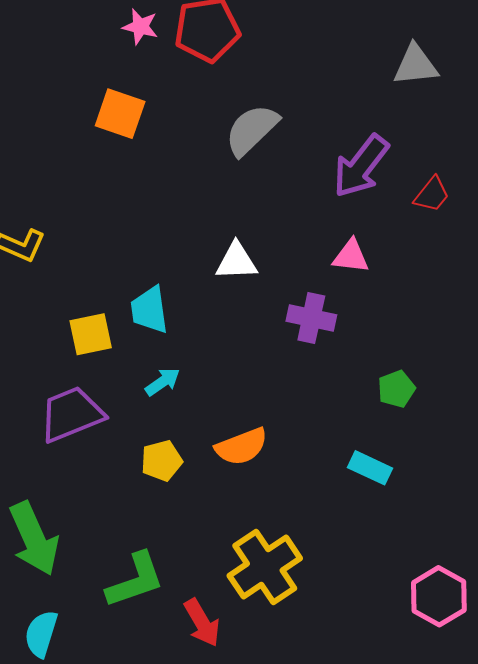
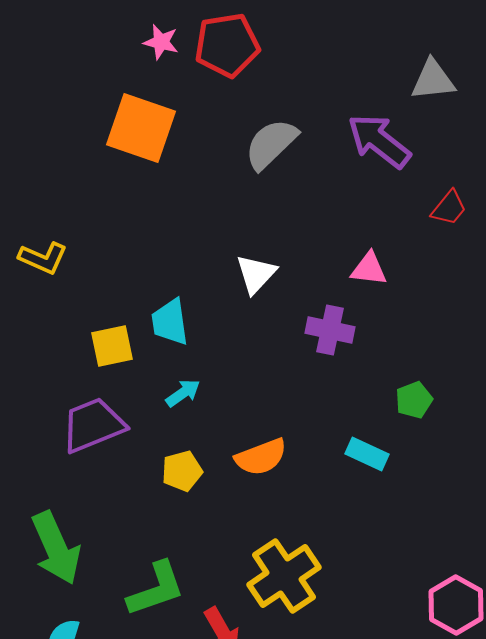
orange square: (120, 114) -> (141, 128), size x1.4
purple arrow: (361, 166) -> (379, 141), moved, turned 90
white triangle: (236, 261) -> (256, 274), turned -45
cyan rectangle: (370, 468) -> (367, 454), moved

